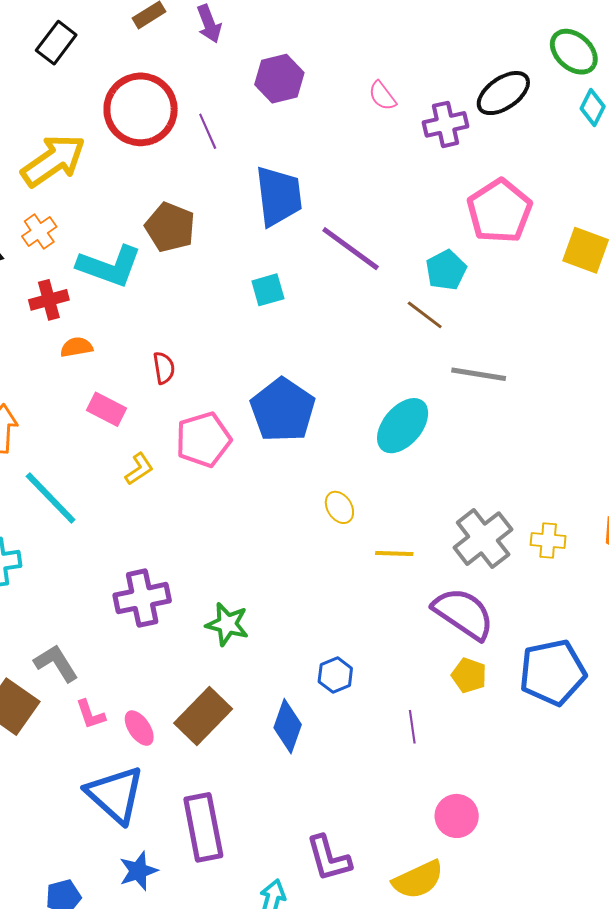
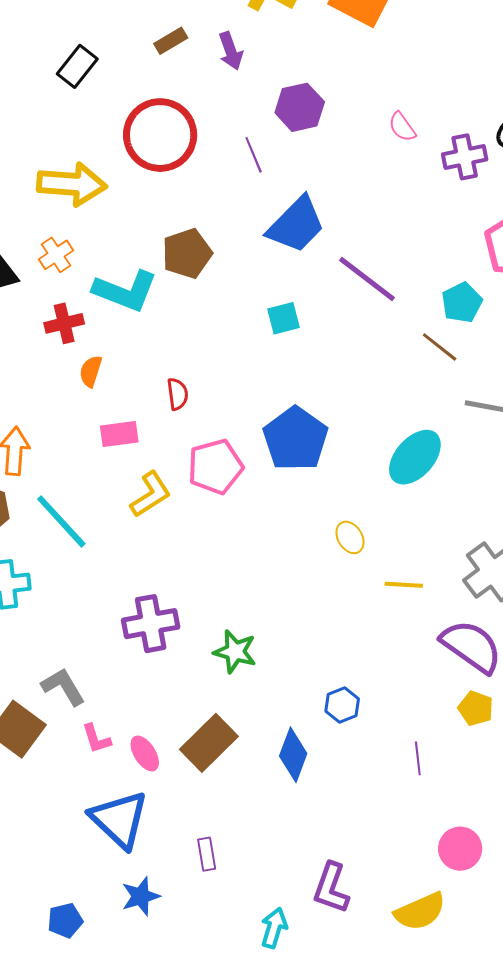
purple line: (208, 131) -> (254, 155), moved
yellow arrow: (53, 160) -> (72, 184), turned 38
blue trapezoid: (279, 196) -> (296, 225), turned 50
brown pentagon: (170, 227) -> (187, 253), turned 30
orange semicircle: (77, 347) -> (91, 371), turned -64
pink rectangle: (106, 409) -> (119, 434), turned -36
yellow L-shape: (139, 469) -> (151, 494), size x1.4
purple rectangle: (203, 827) -> (207, 854), size x0.5
purple L-shape: (329, 858) -> (331, 888), turned 34

